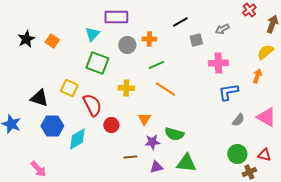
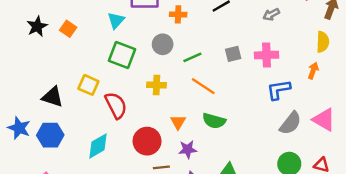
orange cross: (149, 39) -> (178, 14), moved
gray square: (196, 40) -> (233, 54), moved
gray circle: (127, 45) -> (163, 44), moved
yellow semicircle: (265, 52) -> (323, 42), turned 132
gray semicircle: (238, 120) -> (290, 123), size x1.5
red circle: (111, 125) -> (147, 141), moved, size x1.5
blue hexagon: (52, 126) -> (50, 135), moved
green semicircle: (174, 134) -> (214, 121), moved

